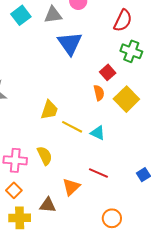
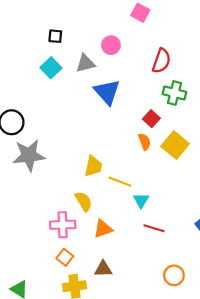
cyan triangle: (98, 133) -> (141, 200), moved, turned 42
yellow semicircle: (45, 156) -> (84, 201), moved
orange triangle: (71, 187) -> (103, 229), moved, turned 30

